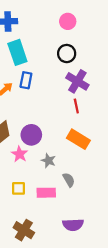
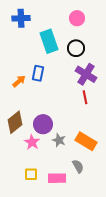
cyan rectangle: (17, 52) -> (49, 41), moved
orange rectangle: (78, 139) -> (86, 141), moved
gray star: (48, 161) -> (59, 140), moved

